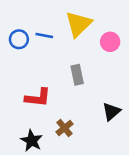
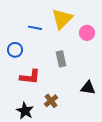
blue circle: (19, 39) -> (15, 50), moved
black triangle: (111, 111) -> (88, 88), turned 49

